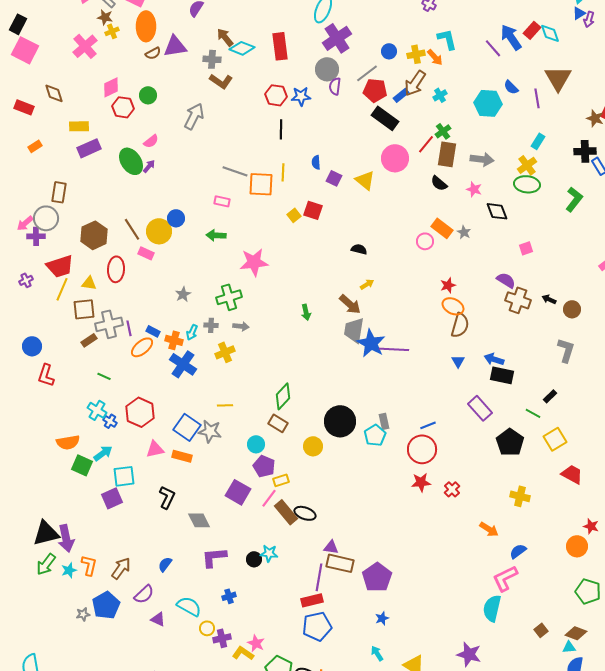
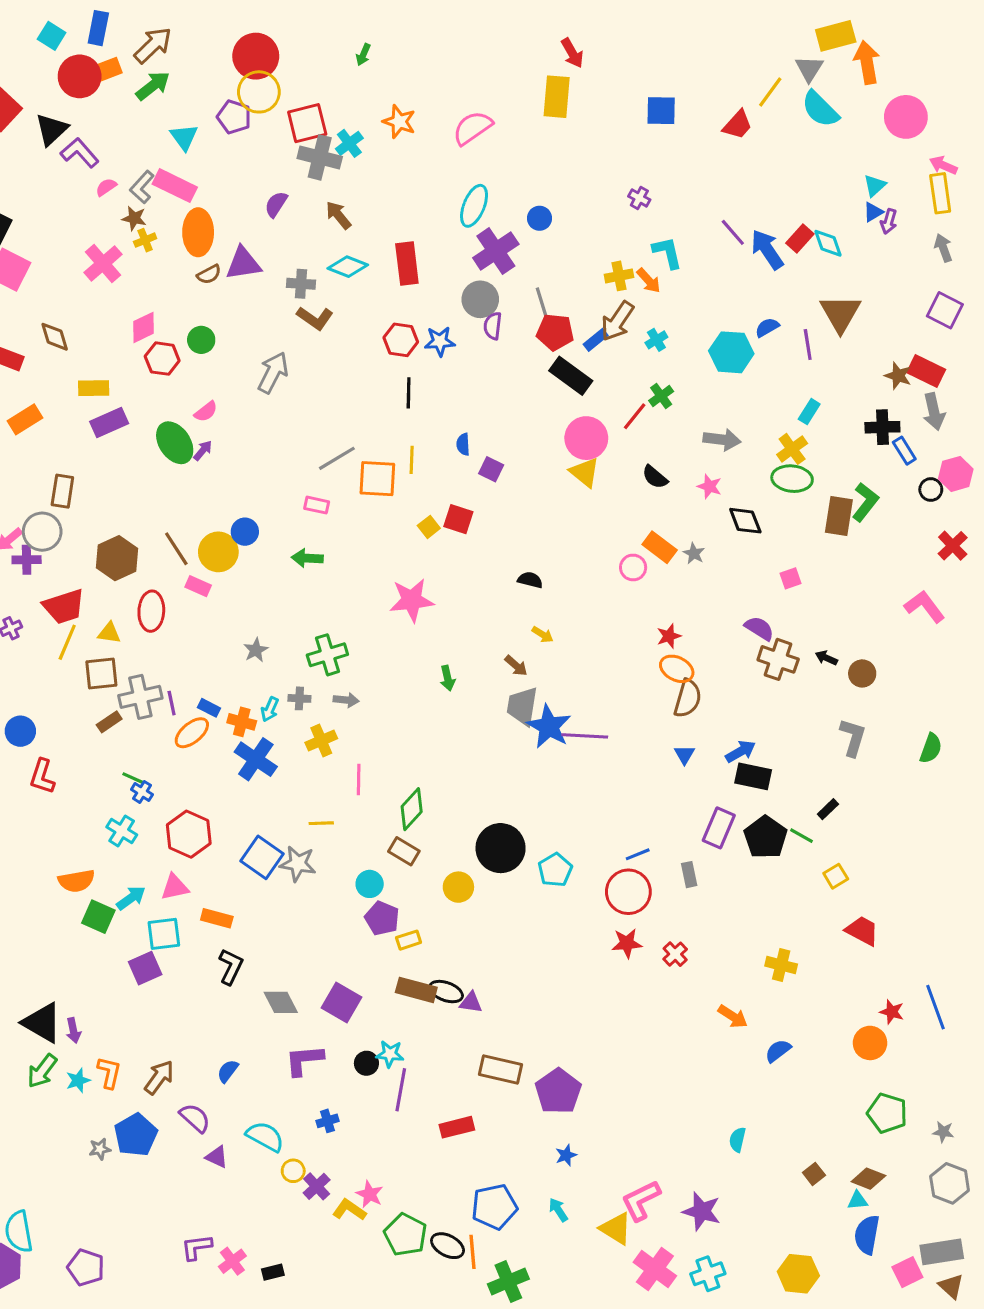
brown arrow: (225, 37) -> (338, 215), moved
purple line: (493, 48) -> (733, 232), moved
blue circle: (389, 51) -> (540, 218), moved
gray line: (367, 73) -> (543, 306), turned -70
blue semicircle: (511, 87) -> (767, 327), turned 105
orange rectangle: (35, 146) -> (25, 419), size x1.5
brown rectangle: (447, 154) -> (839, 516), moved
gray line: (235, 171) -> (337, 458), turned -50
yellow triangle: (365, 180) -> (585, 472), moved
pink star: (254, 262) -> (412, 600), moved
yellow arrow: (367, 284) -> (543, 635), turned 64
brown arrow: (350, 304) -> (516, 666), size x0.7
blue arrow: (494, 359) -> (741, 751), turned 132
purple rectangle: (480, 408) -> (719, 828), turned 65
blue cross: (110, 421) -> (142, 792), moved
gray rectangle: (384, 421) -> (689, 875), moved
yellow square: (555, 439) -> (836, 876), size x0.7
black pentagon: (510, 442) -> (766, 837), moved
pink triangle: (155, 449) -> (175, 887), moved
orange rectangle: (182, 456) -> (217, 918), moved
purple square: (238, 492) -> (342, 1002), moved
pink line: (269, 498) -> (359, 780), moved, turned -36
brown rectangle: (286, 512) -> (416, 990), turned -35
black triangle: (46, 533) -> (42, 1023), turned 44
purple arrow: (66, 538) -> (73, 1030), size x0.6
purple triangle: (331, 547) -> (471, 1002), moved
purple line: (319, 577) -> (401, 1090), moved
pink L-shape: (505, 578) -> (641, 1200), moved
purple semicircle: (144, 594) -> (195, 1118), turned -95
cyan semicircle: (492, 608) -> (737, 1140), size x0.6
blue pentagon: (317, 626) -> (494, 1207), moved
purple cross: (222, 638) -> (317, 1186), turned -30

